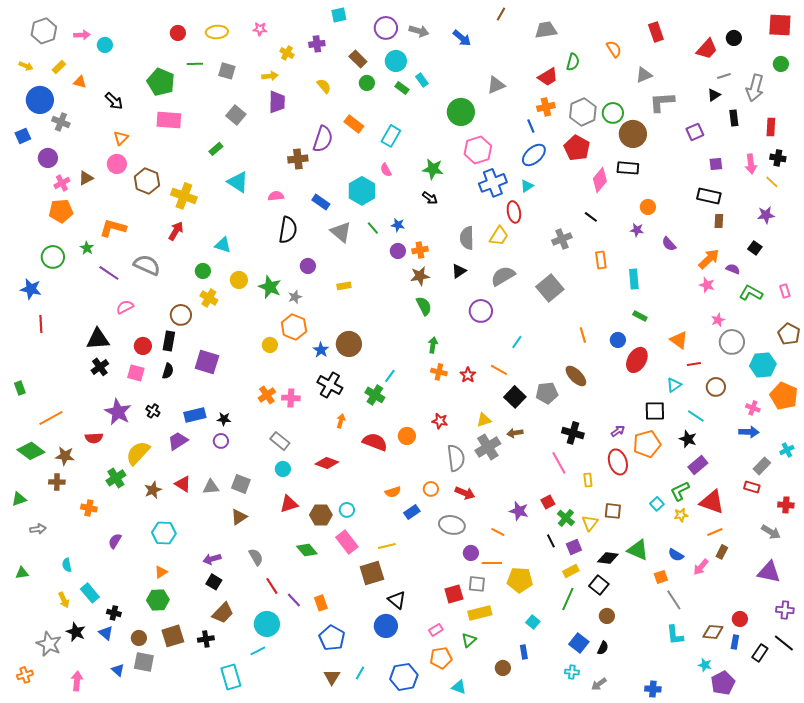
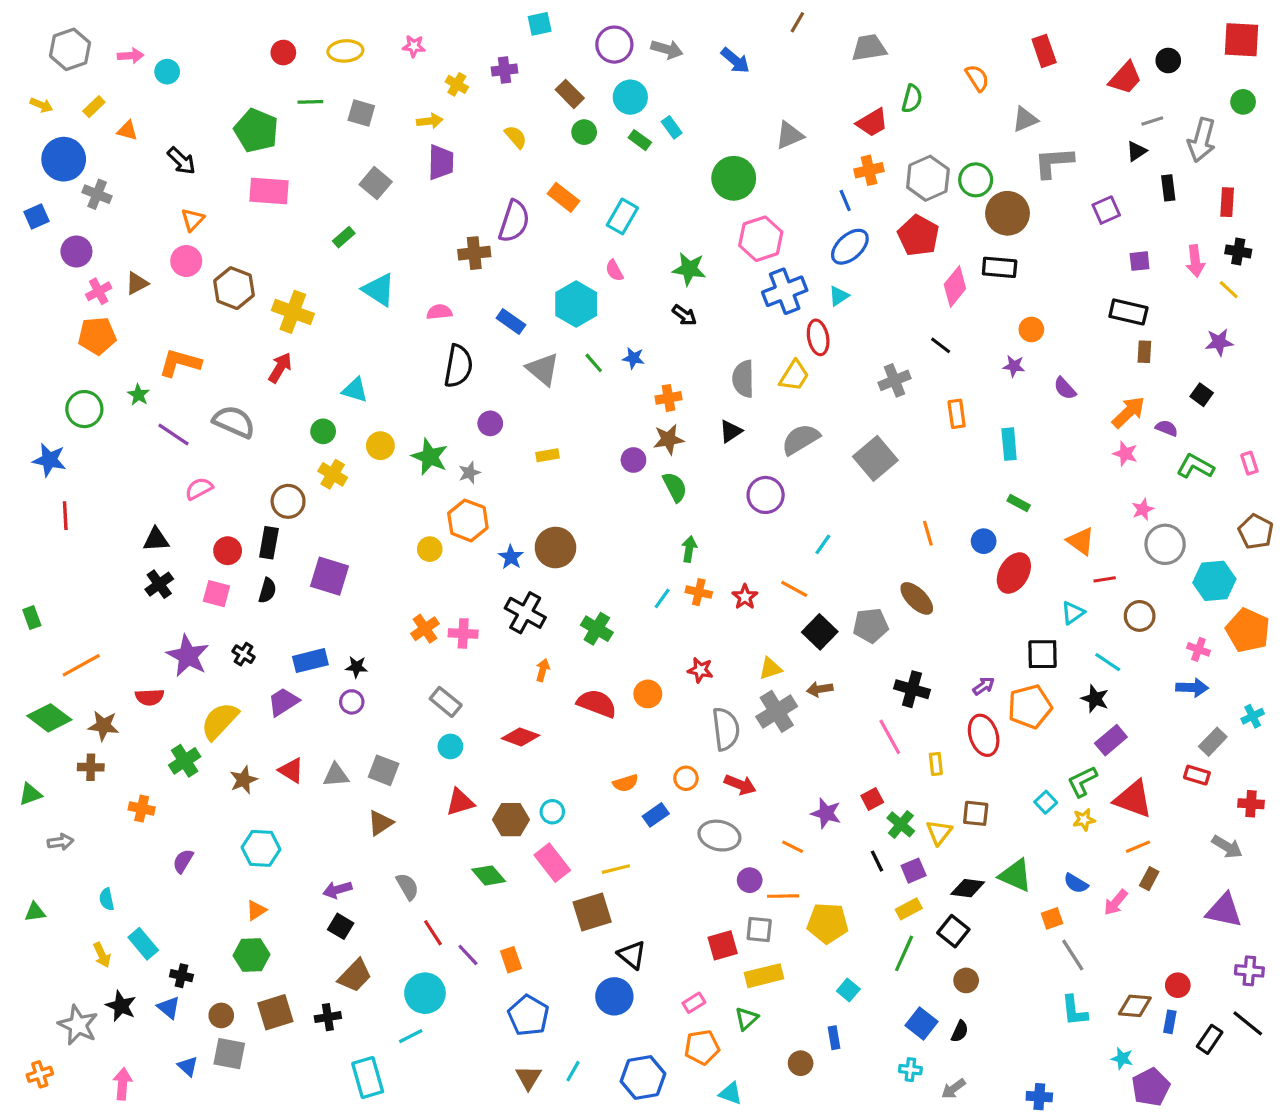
purple circle: (398, 251) -> (633, 460), moved
black triangle: (98, 339) -> (156, 540), size x0.7
cyan line: (390, 376) -> (662, 598), moved

